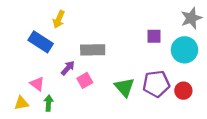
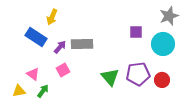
purple arrow: (68, 68) -> (60, 47), moved
pink square: (85, 80) -> (63, 70), moved
green arrow: (49, 103) -> (43, 91), turned 32

